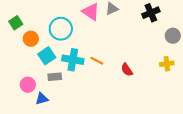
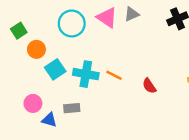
cyan circle: (61, 29) -> (72, 24), moved
gray rectangle: (55, 77) -> (72, 108), moved
blue triangle: (42, 99) -> (49, 120), turned 32

